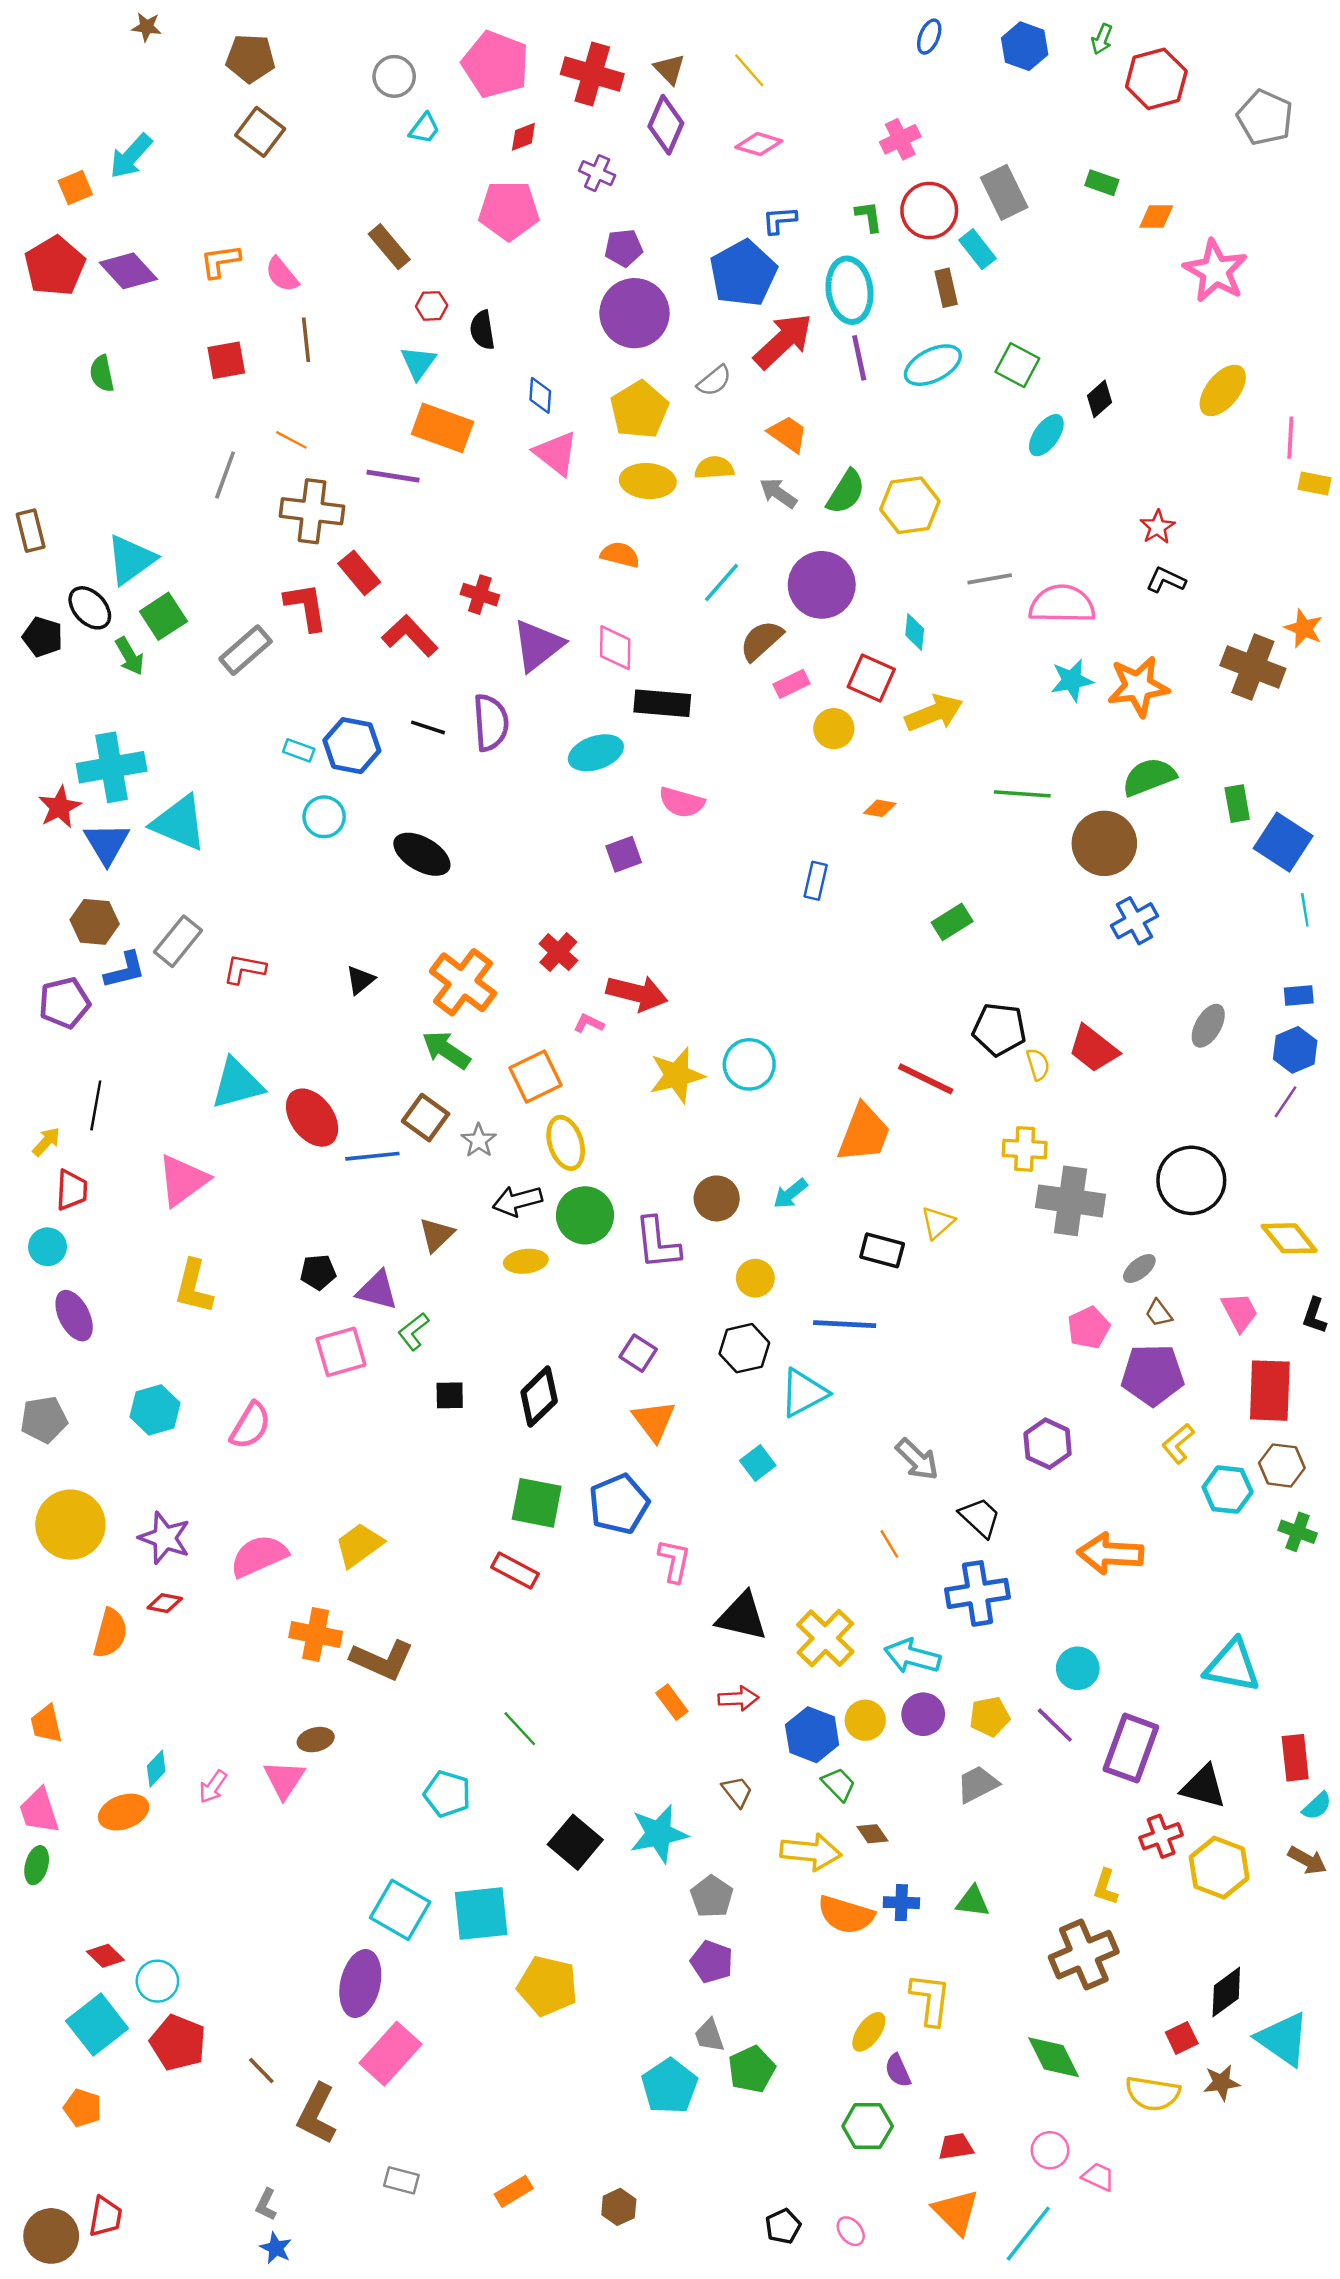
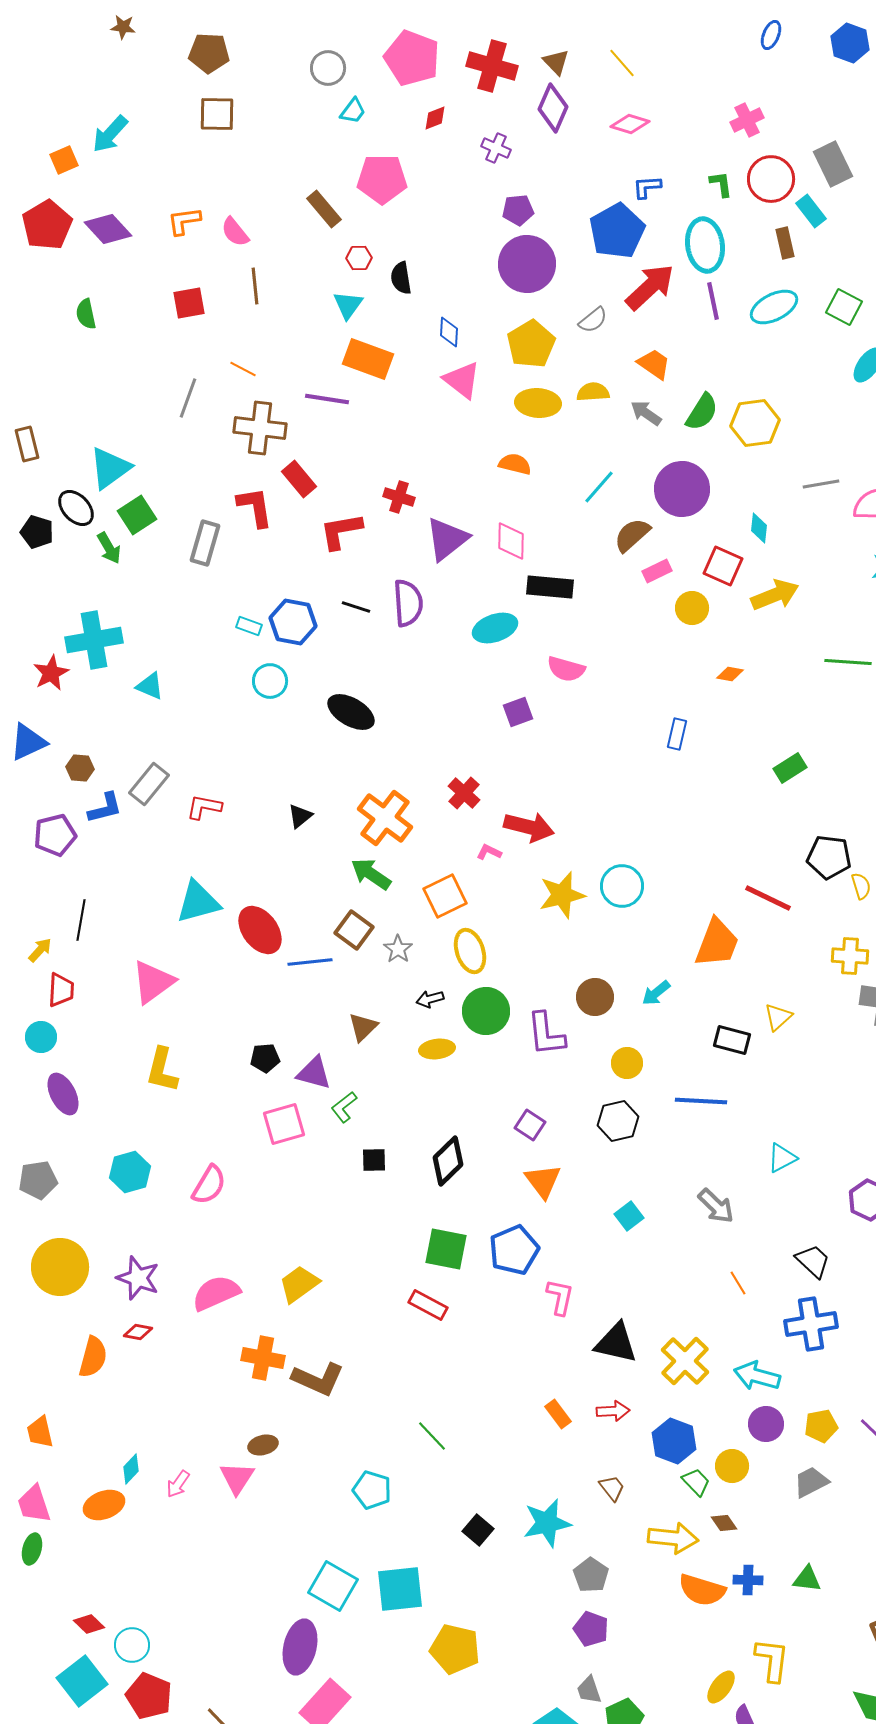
brown square: (260, 132) -> (217, 114), turned -36
pink pentagon: (509, 210) -> (382, 179), moved
red L-shape: (410, 636) -> (341, 531), turned -57
gray rectangle: (246, 650) -> (205, 543), turned -33
cyan triangle: (179, 823) -> (150, 686), size x0.6
blue triangle: (107, 843) -> (28, 742), moved, turned 36
brown hexagon: (95, 922) -> (80, 768), size x0.7
black arrow: (517, 1201) -> (430, 999), size x0.7
cyan triangle: (804, 1393) -> (782, 1158), moved, size x0.7
gray arrow: (917, 1459) -> (716, 1206), moved
yellow circle: (865, 1720) -> (732, 1466), moved
black square: (575, 1842) -> (478, 1530), size x0.7

